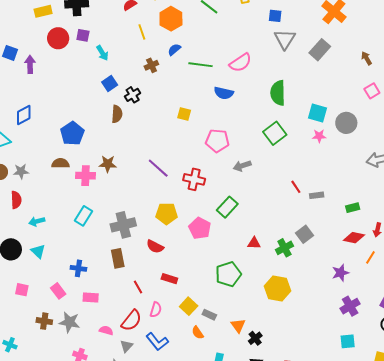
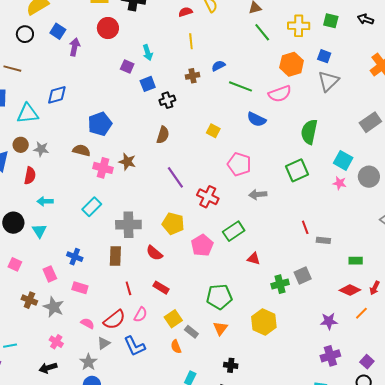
orange hexagon: (171, 19) -> (292, 64), moved
purple square: (83, 35) -> (127, 66), moved
gray rectangle: (320, 50) -> (370, 122), moved
brown semicircle: (117, 114) -> (163, 135), moved
red triangle: (254, 243) -> (254, 259), moved
orange triangle: (238, 326) -> (220, 328), moved
black cross: (255, 338) -> (231, 365), turned 32

